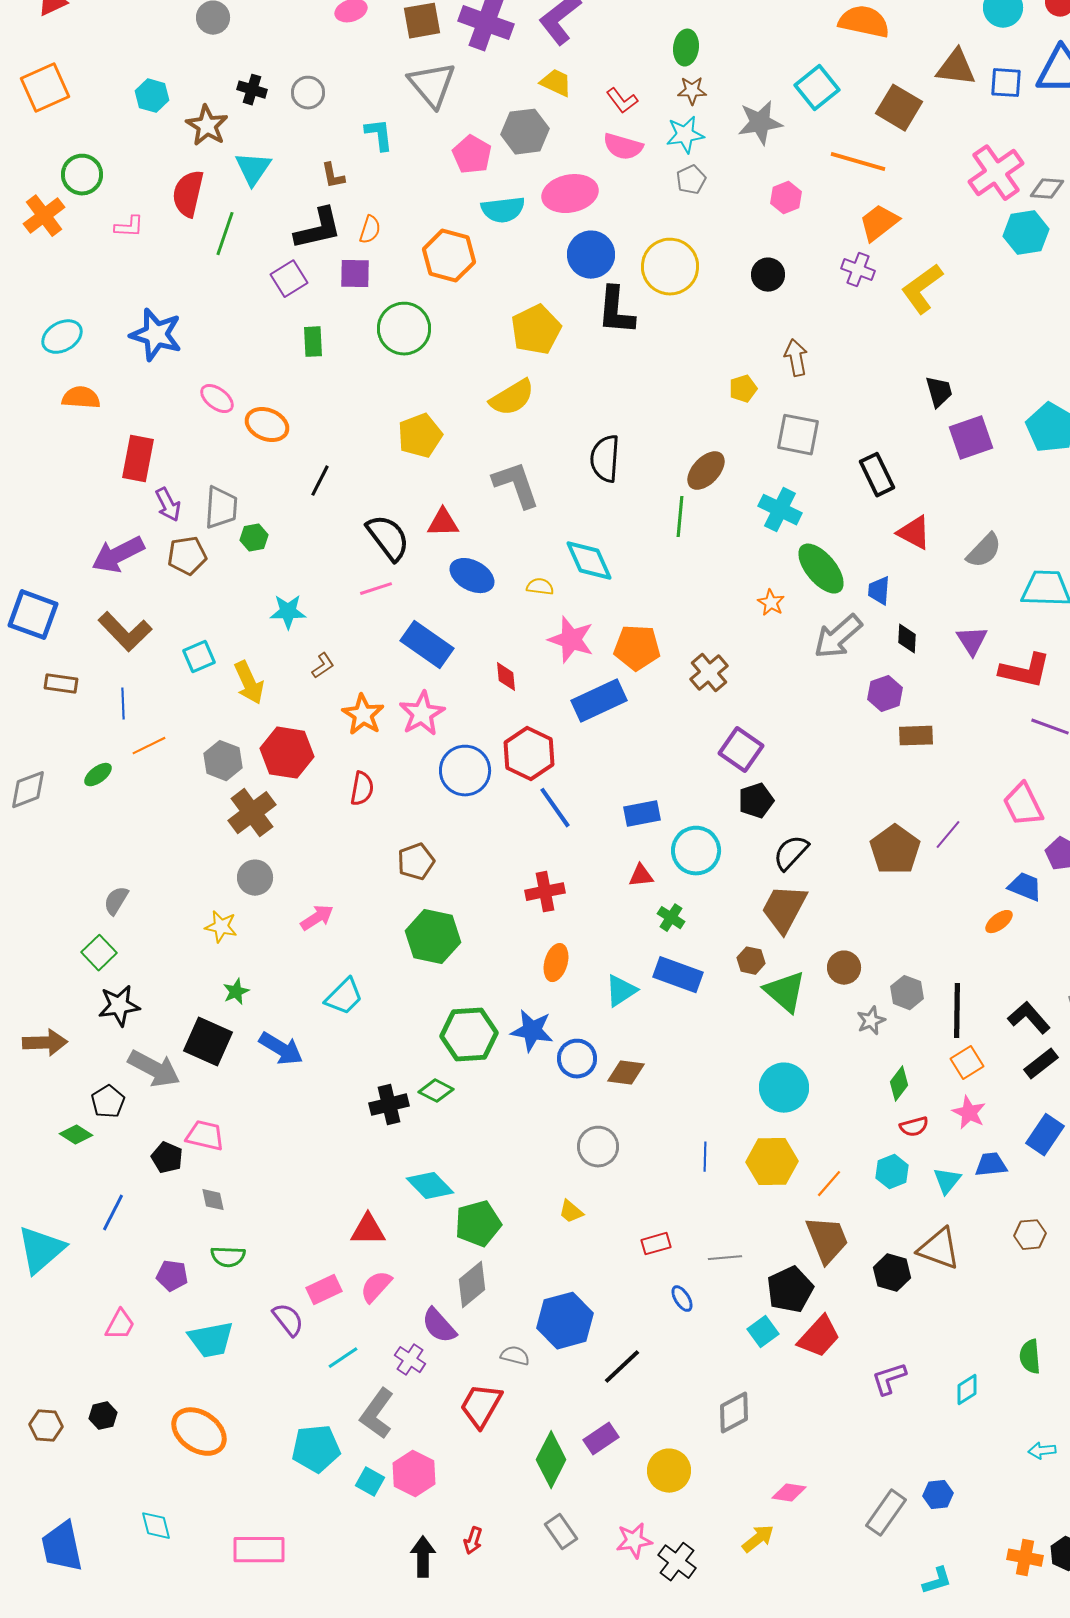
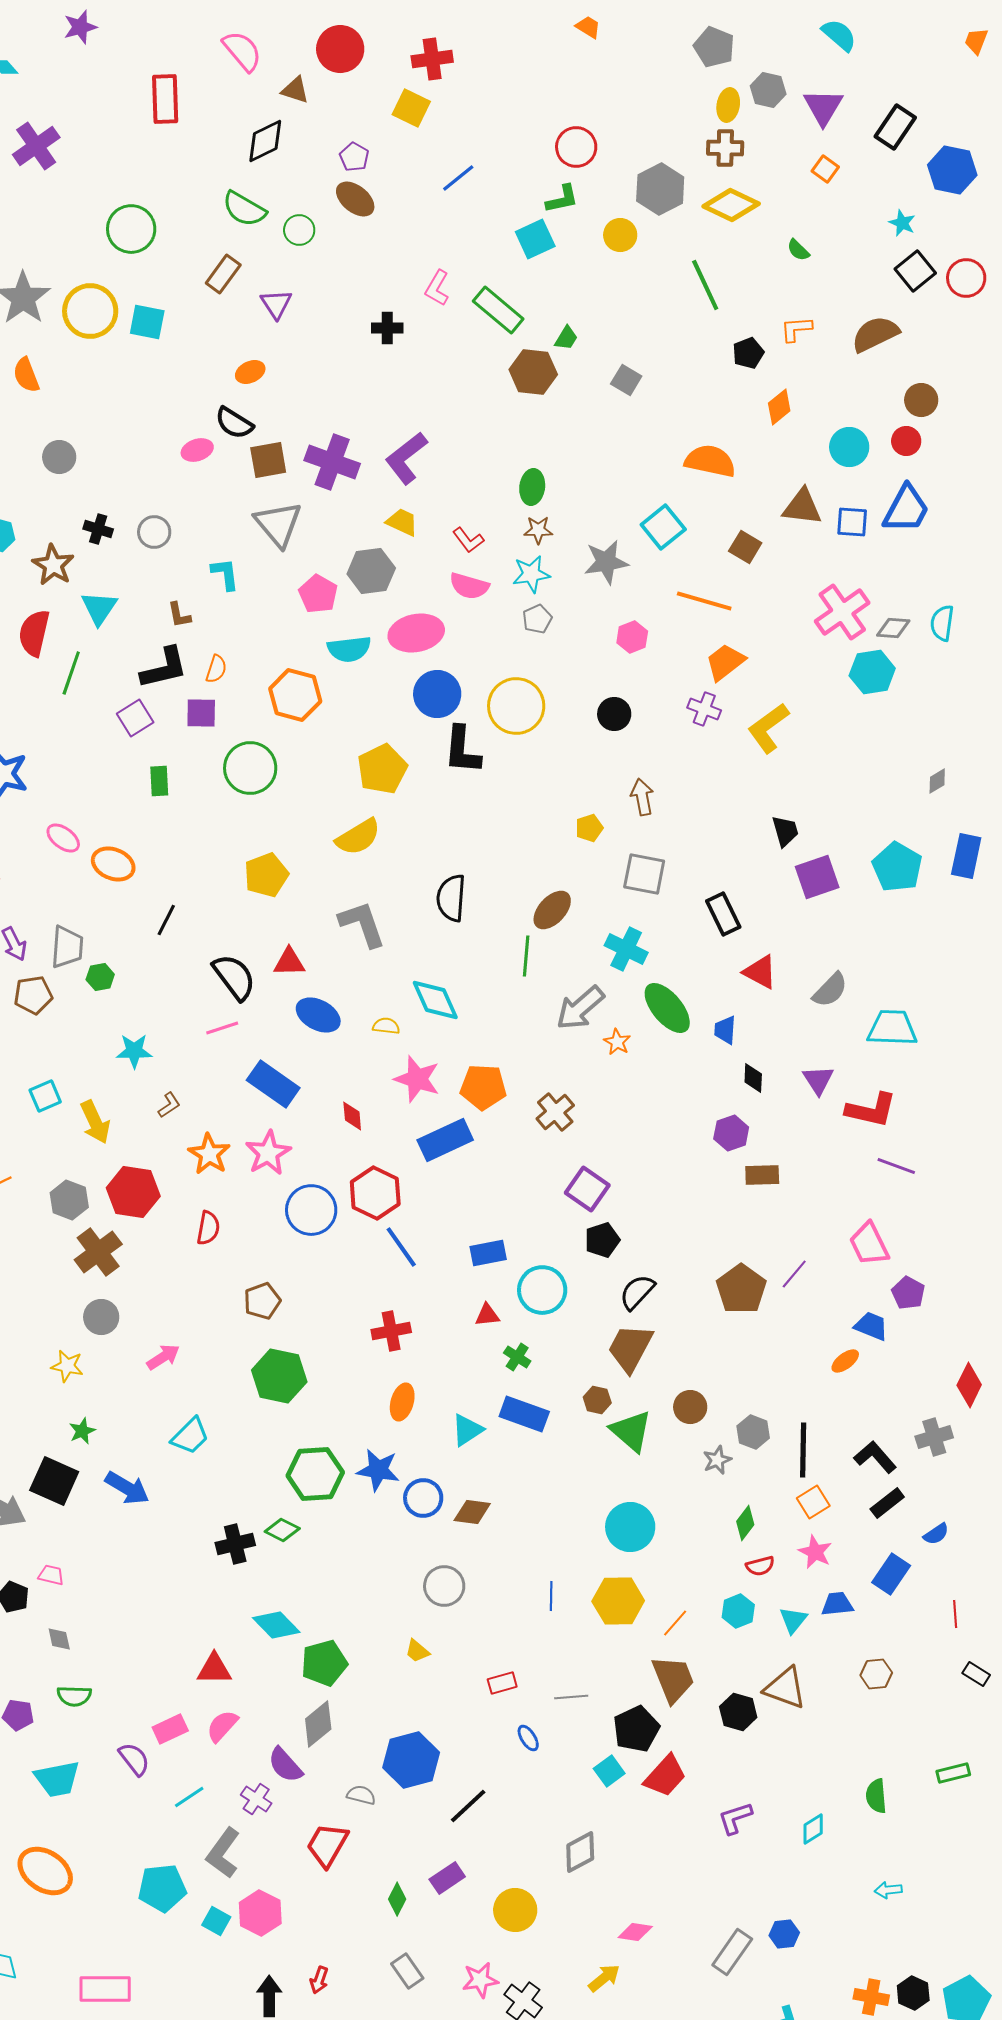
brown square: (899, 108) -> (745, 547), size x0.7
gray arrow: (838, 637) -> (580, 1008), moved
pink trapezoid: (205, 1136) -> (51, 1575), size x0.7
green diamond: (551, 1460) -> (397, 1899), size x0.6

